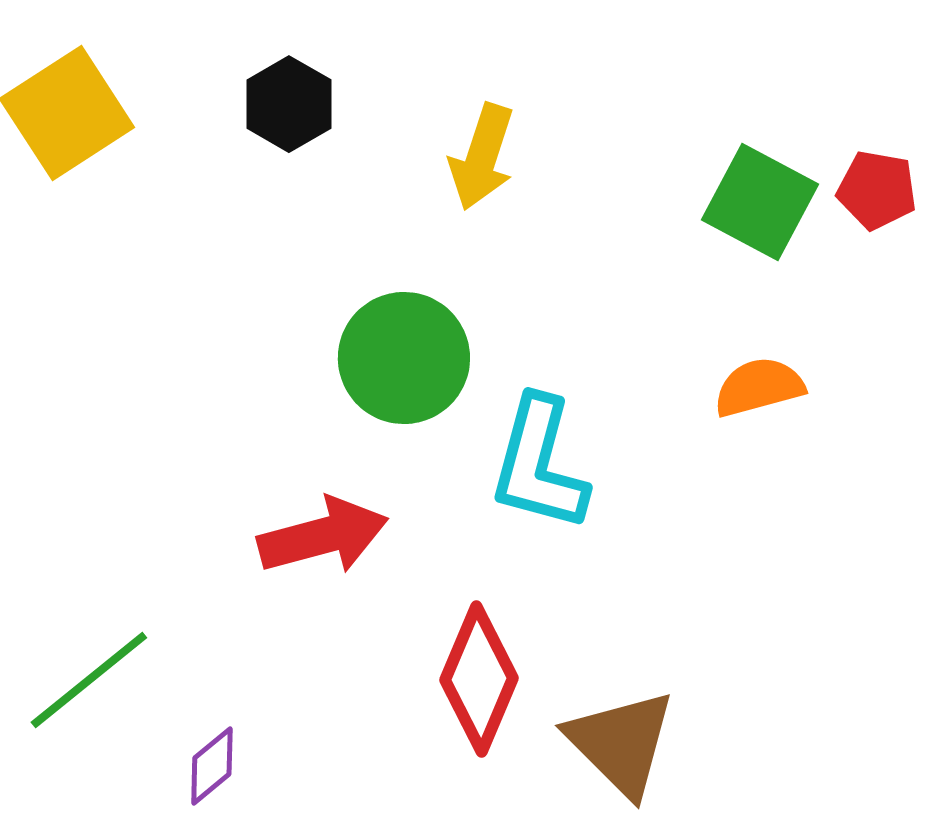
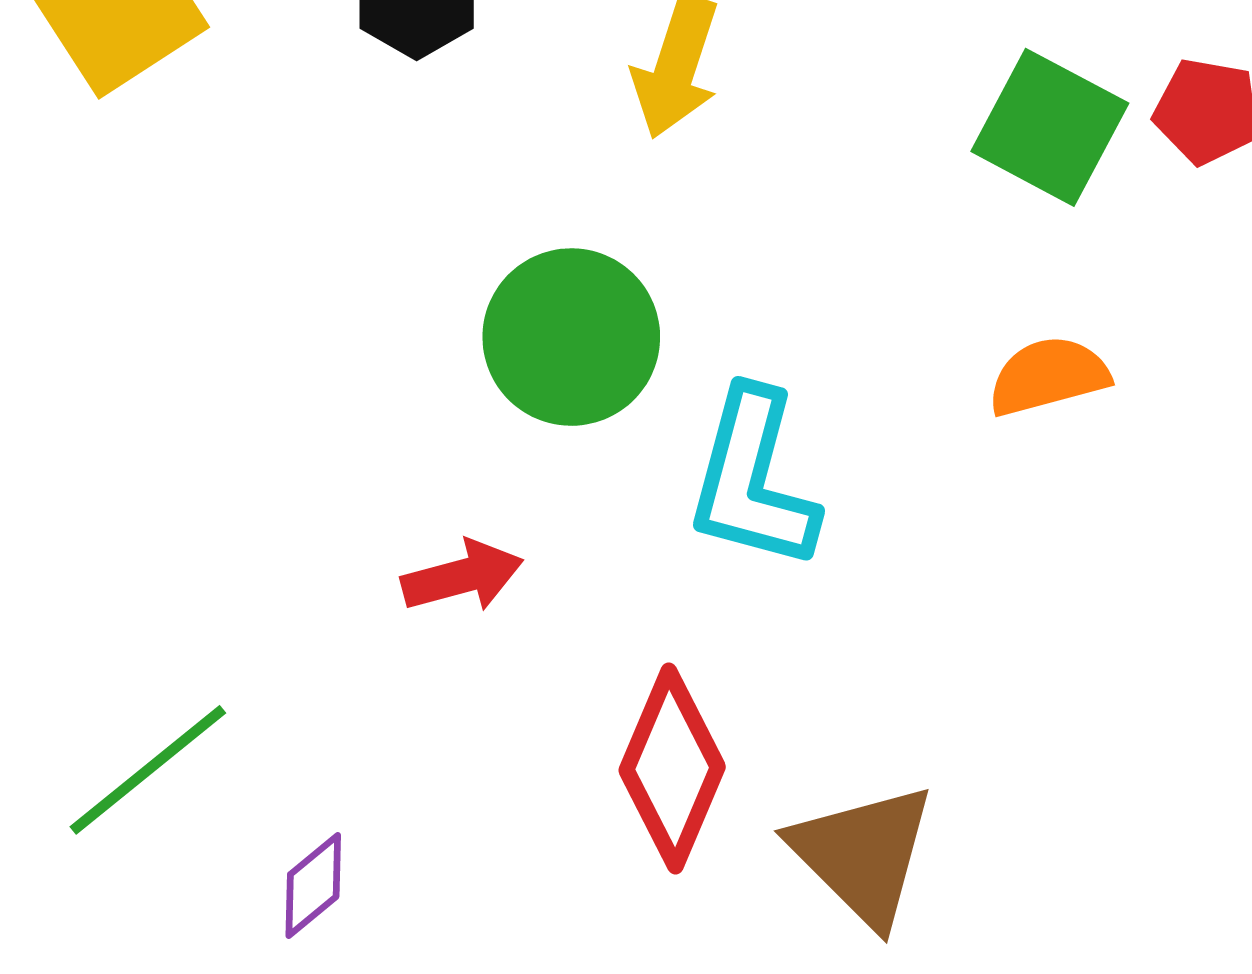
red arrow: (323, 536) -> (462, 576), size x0.7

